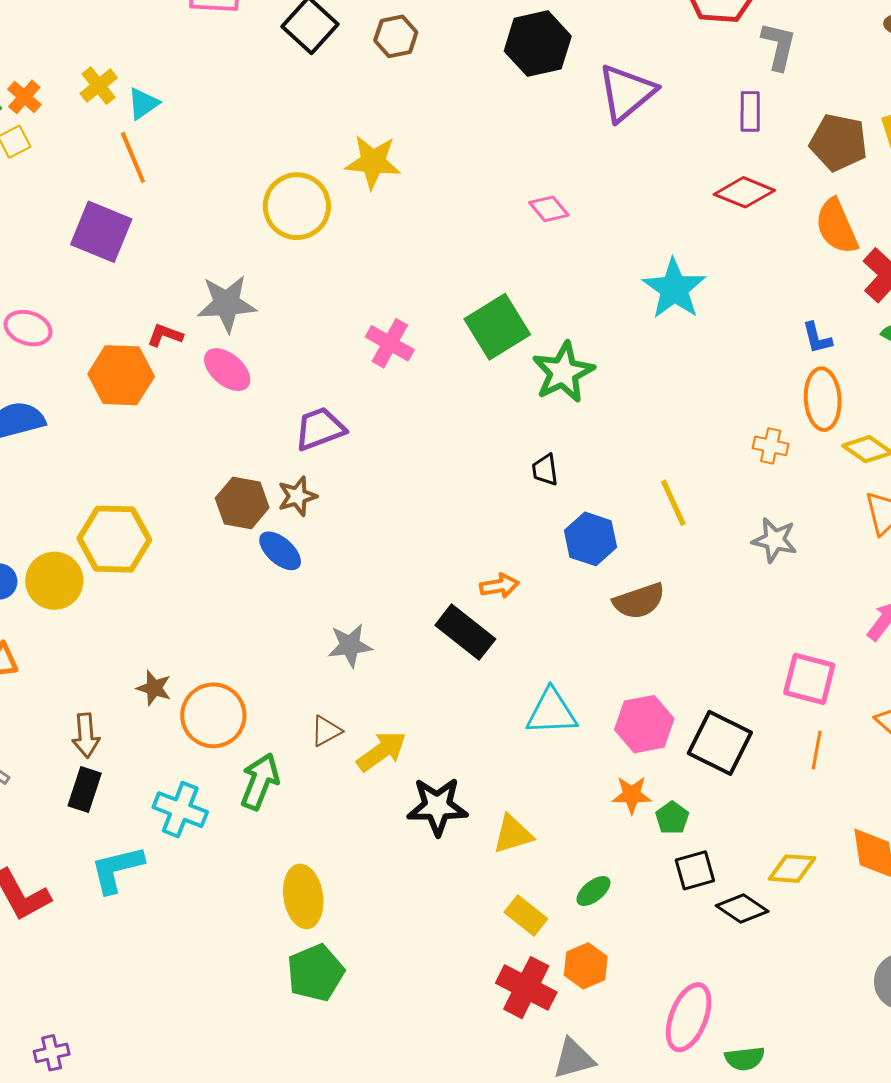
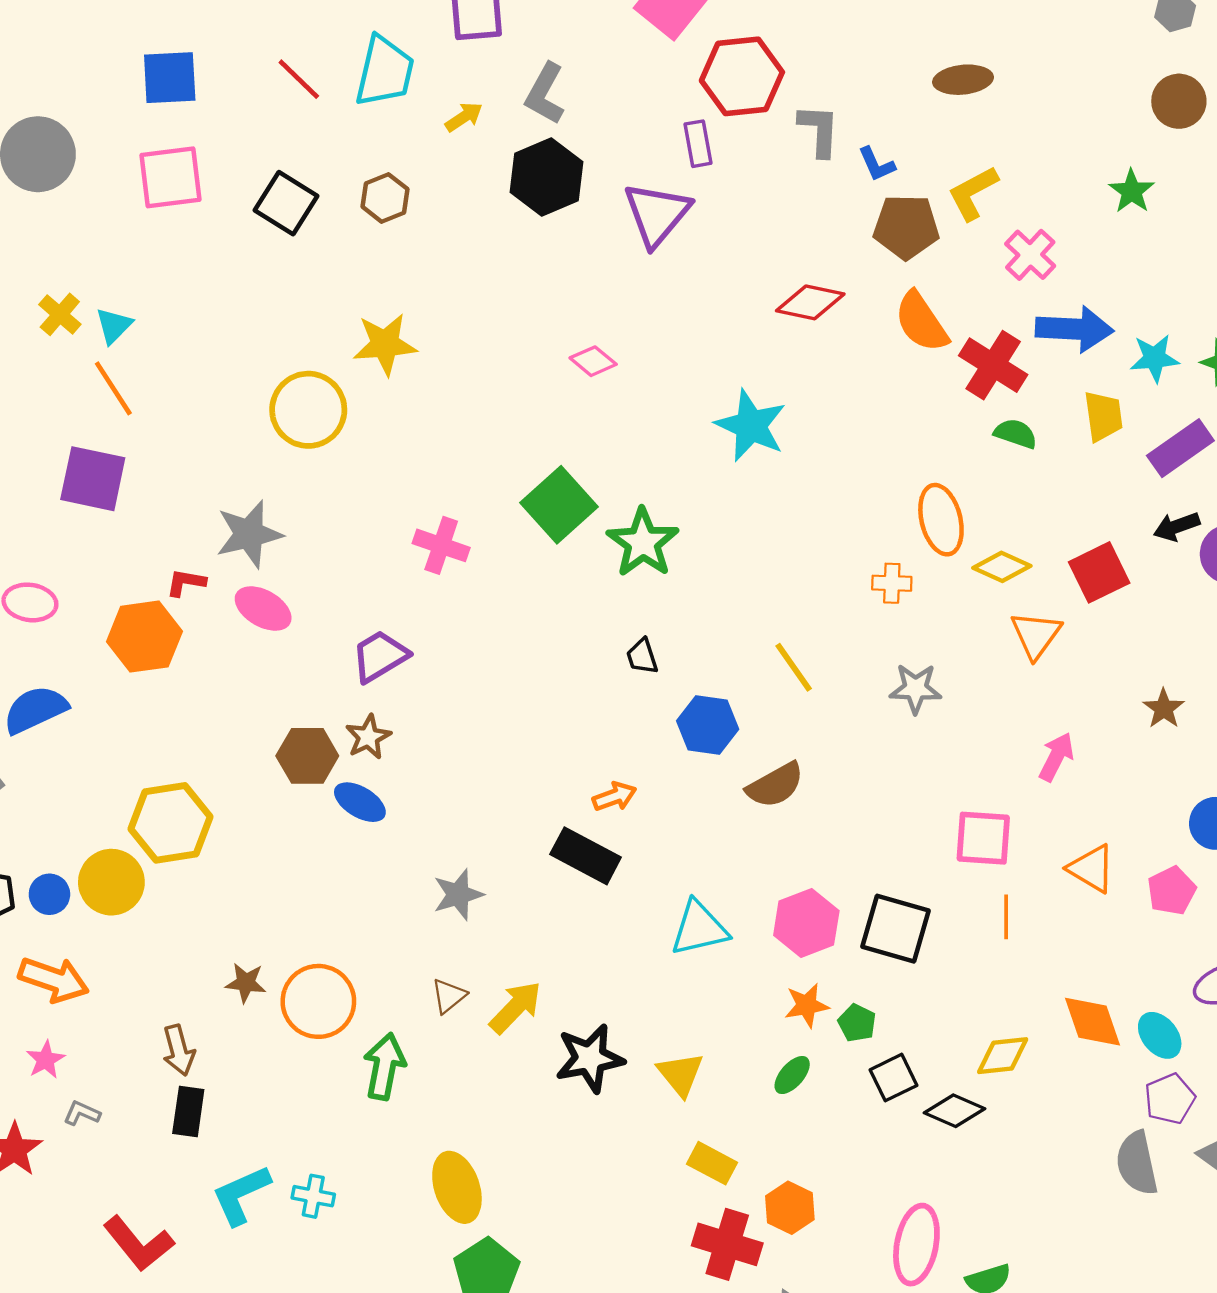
purple rectangle: (750, 111) -> (698, 144), moved
blue L-shape: (817, 338) -> (877, 164), moved
cyan cross: (180, 810) -> (313, 1196), moved, size x0.7
yellow triangle: (513, 834) -> (680, 1074), turned -42
green ellipse: (593, 891) -> (792, 1075), moved

